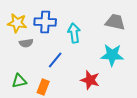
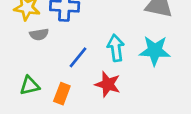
cyan arrow: (74, 33) -> (116, 48), moved
red star: (90, 80) -> (108, 84), moved

